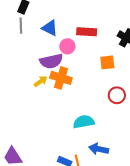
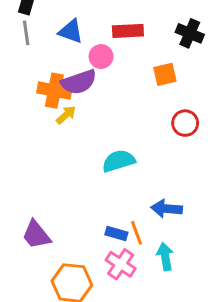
orange cross: (61, 78) -> (54, 91), moved
cyan semicircle: (84, 122) -> (119, 161), moved

